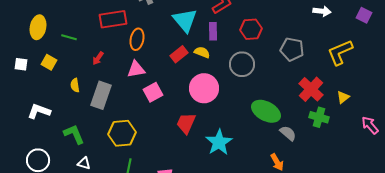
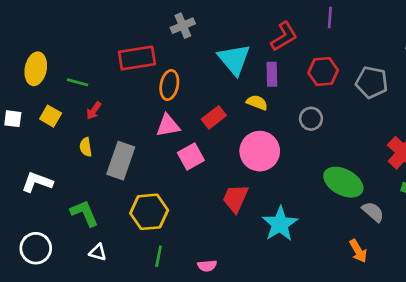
gray pentagon: (292, 49) -> (372, 82), moved
red rectangle: (179, 54) -> (214, 117), moved
red arrow: (98, 58) -> (94, 111), moved
gray circle: (242, 64) -> (311, 119), size x0.7

